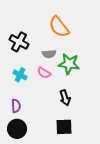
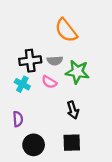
black cross: (19, 42) -> (30, 61), moved, turned -36
black circle: (17, 129) -> (34, 145), moved

